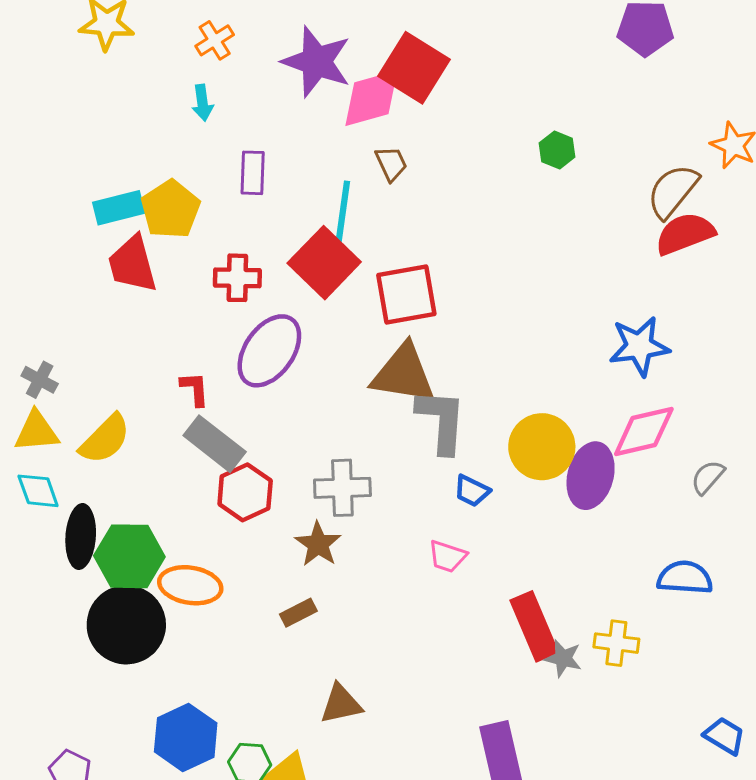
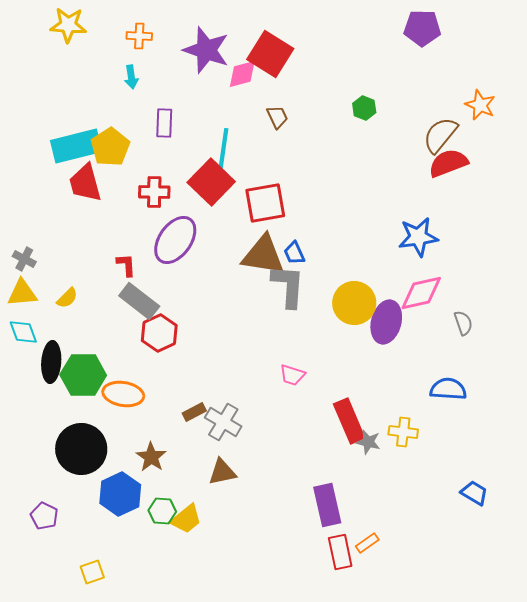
orange cross: (215, 40) -> (139, 36), turned 35
pink diamond: (371, 98) -> (242, 74), size x0.7
brown trapezoid: (391, 164) -> (277, 117), moved
cyan rectangle: (119, 208) -> (76, 146), size x1.5
yellow semicircle: (105, 439) -> (67, 298), size x0.6
gray semicircle: (708, 477) -> (463, 323), turned 120
gray cross: (342, 488) -> (223, 422), moved, turned 33
blue trapezoid: (472, 491) -> (294, 253), moved, turned 40
brown star: (318, 544) -> (151, 457), moved
black circle: (126, 625) -> (81, 449), moved

